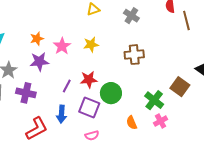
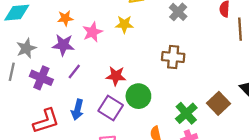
yellow star: (91, 44) -> (124, 24), moved
purple line: (67, 86) -> (74, 71), moved

